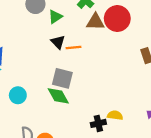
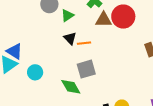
gray square: (62, 78) -> (86, 69), moved, turned -30
cyan circle: (18, 95) -> (35, 72), moved

